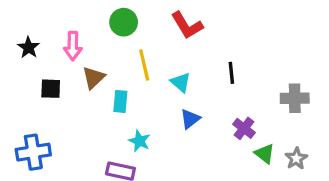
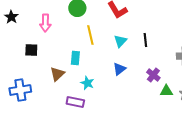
black star: (29, 48) -> (11, 17), moved
brown triangle: (93, 78) -> (57, 74), moved
cyan triangle: (181, 82) -> (120, 41), moved, turned 32
green triangle: (265, 154) -> (166, 91), turned -40

